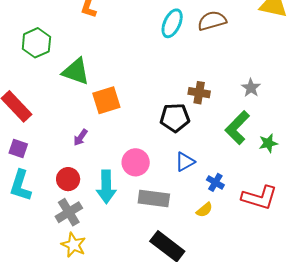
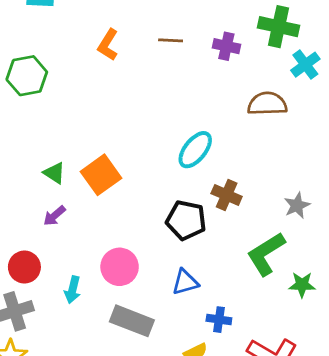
cyan ellipse: (172, 23) -> (195, 150), moved
green triangle: (76, 72) -> (54, 173), moved, size x0.6
orange square: (106, 100) -> (101, 175), turned -32
blue cross: (215, 182) -> (219, 320), turned -36
cyan arrow: (106, 187) -> (72, 290), size x0.6

